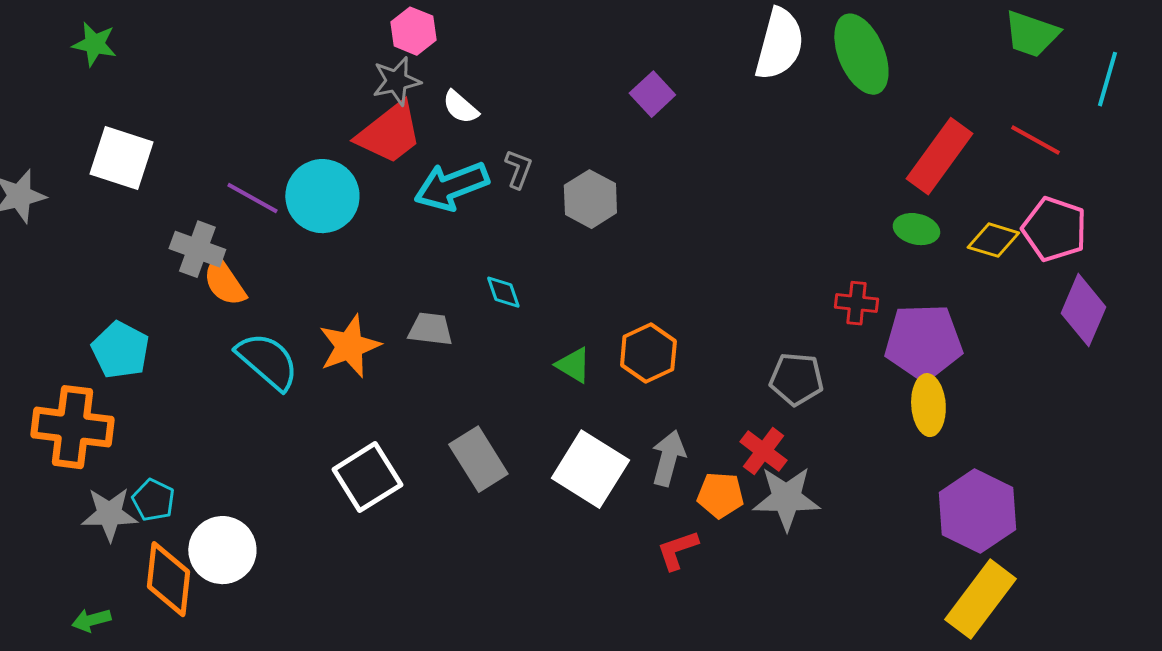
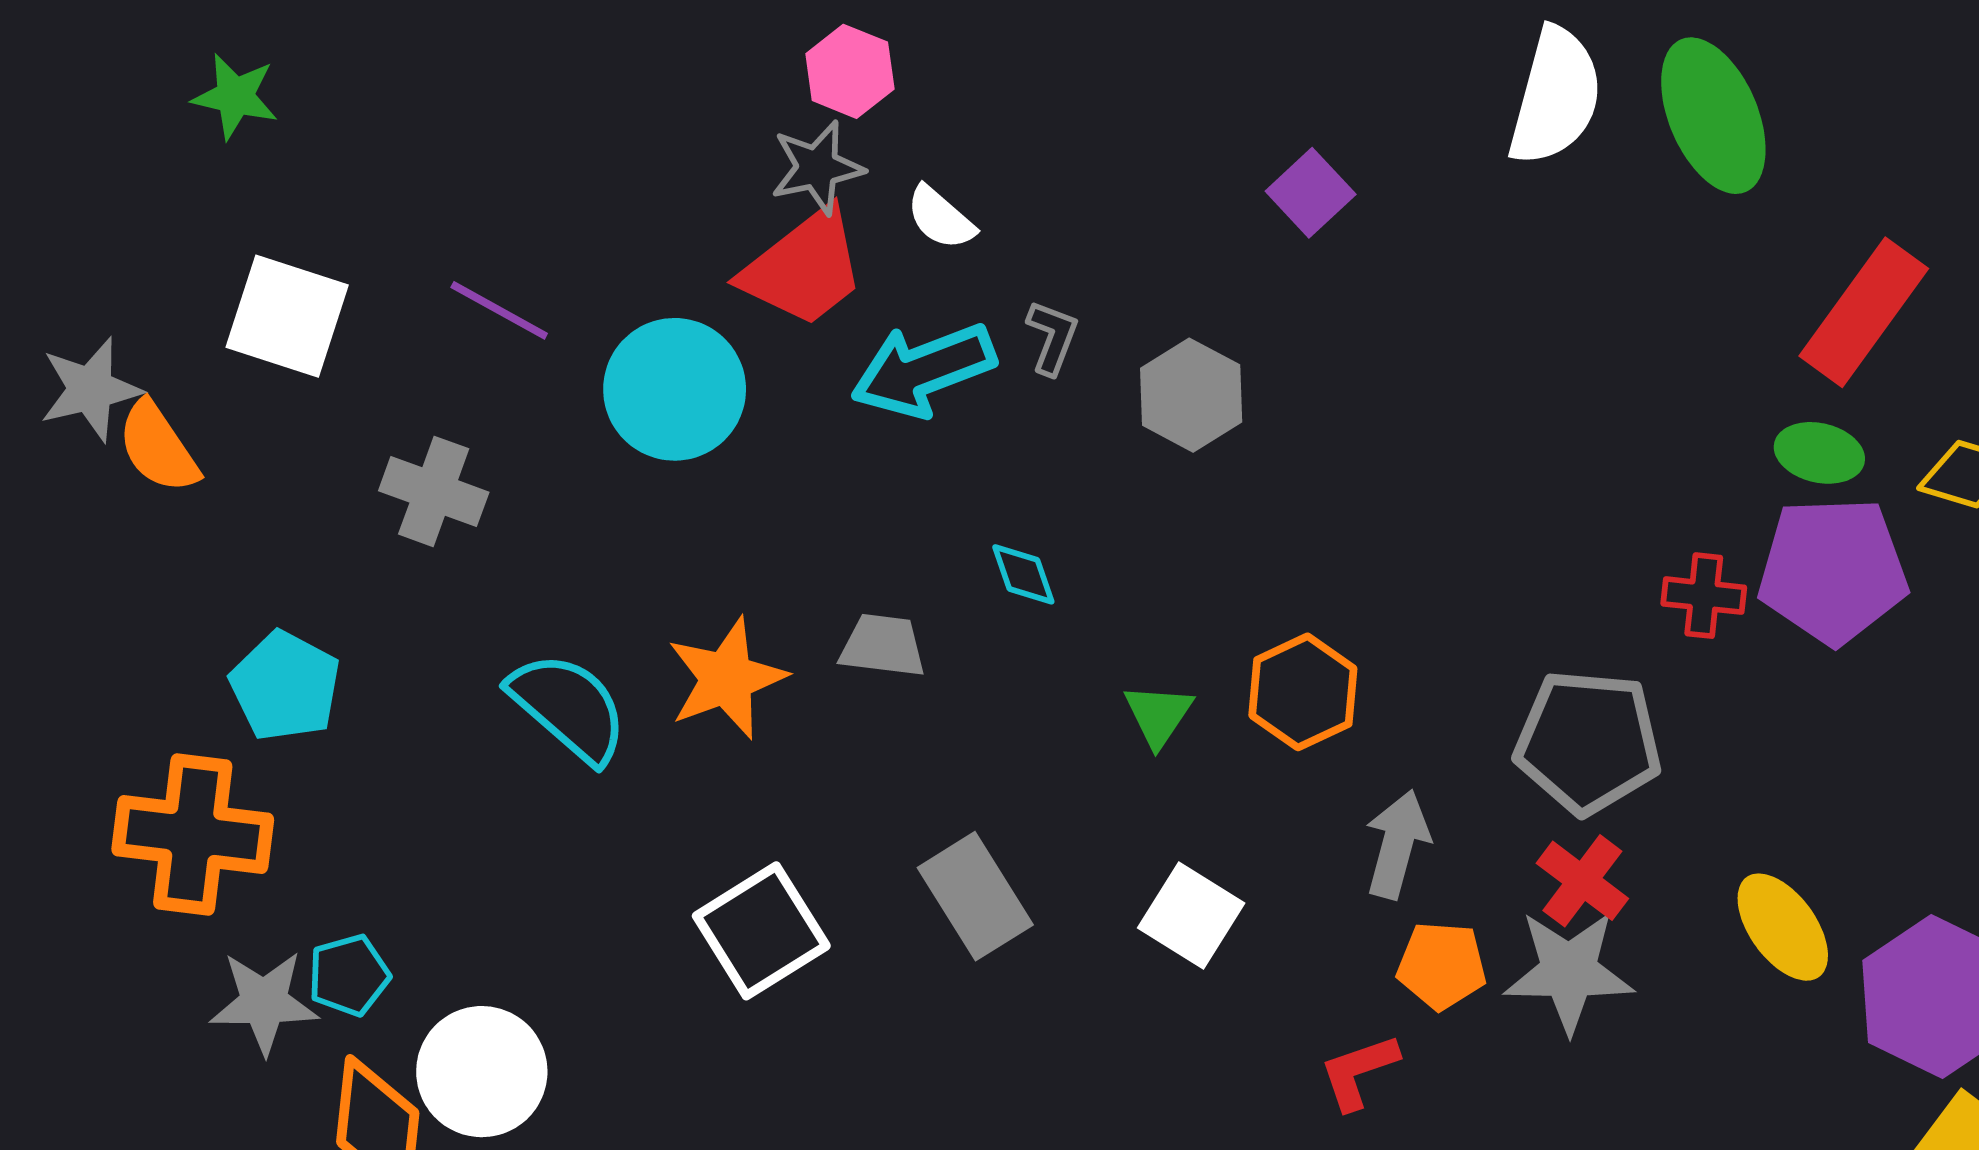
purple line: (252, 198) -> (499, 310), moved
orange semicircle: (224, 282) -> (158, 447), moved
purple pentagon: (923, 342) -> (1833, 570), moved
green triangle: (573, 365) -> (1158, 715), turned 33
gray pentagon: (796, 379) -> (1588, 742), size x1.4
yellow ellipse: (928, 405) -> (1783, 927), moved, turned -32
red cross: (763, 451) -> (1582, 881), moved
gray arrow: (668, 458) -> (1397, 844), moved
white square: (590, 469) -> (1191, 915), size x0.7
cyan pentagon: (153, 500) -> (349, 975), turned 30

